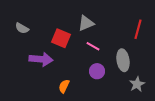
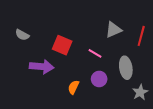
gray triangle: (86, 23) -> (113, 30), moved
orange semicircle: (64, 86) -> (73, 87), moved

